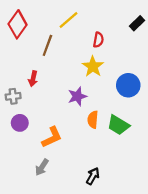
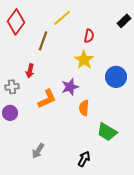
purple circle: (20, 123) -> (10, 113), moved
green trapezoid: (118, 125) -> (107, 132), moved
orange L-shape: (52, 137) -> (47, 99), moved

